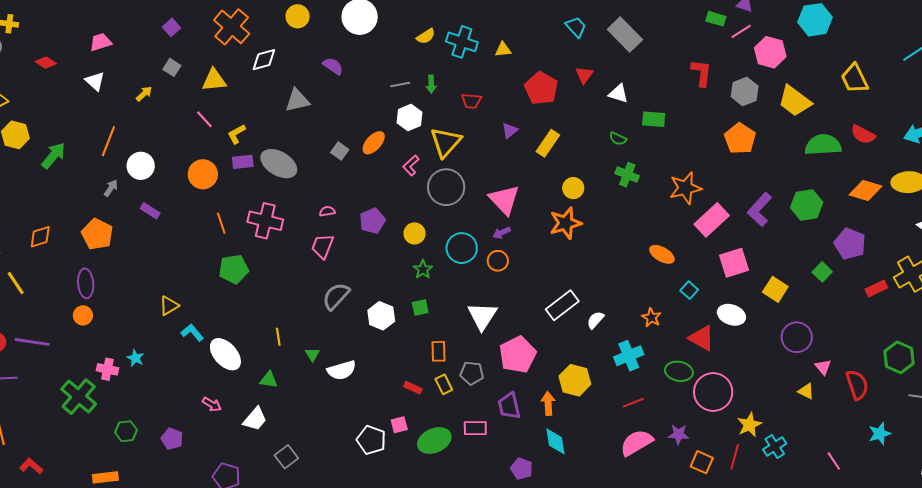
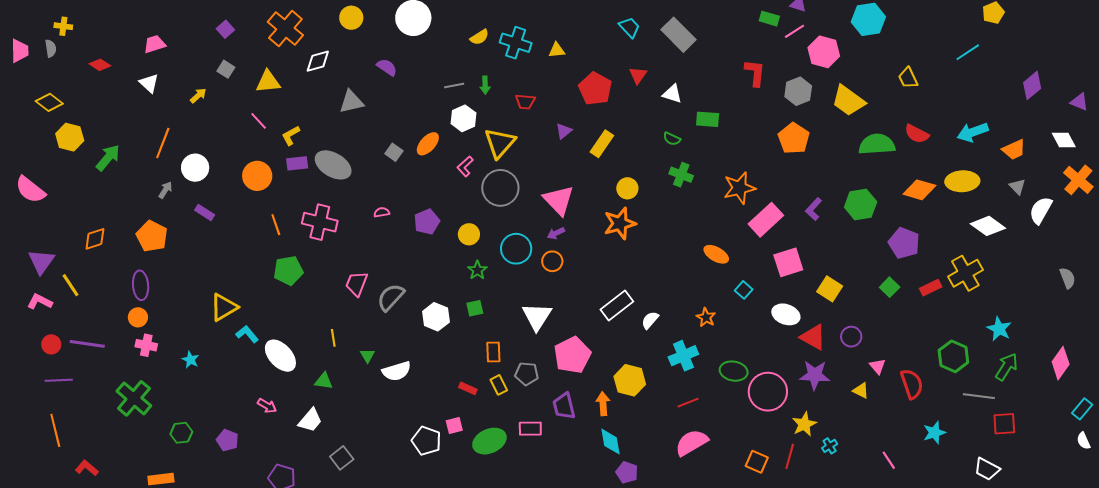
yellow trapezoid: (855, 79) -> (908, 78), size x0.7
purple L-shape: (760, 209) -> (814, 209), size x0.7
pink trapezoid: (323, 246) -> (357, 284), moved
green square: (822, 272) -> (890, 287), moved
yellow triangle: (169, 306) -> (224, 307), size x1.4
purple circle: (797, 337) -> (851, 337), size x0.7
red triangle: (702, 338) -> (813, 337), moved
pink cross: (107, 369) -> (146, 345), moved
purple star: (678, 434) -> (815, 375), moved, size x1.4
cyan cross: (775, 447) -> (830, 446), size x0.7
purple pentagon: (522, 469) -> (627, 472), moved

